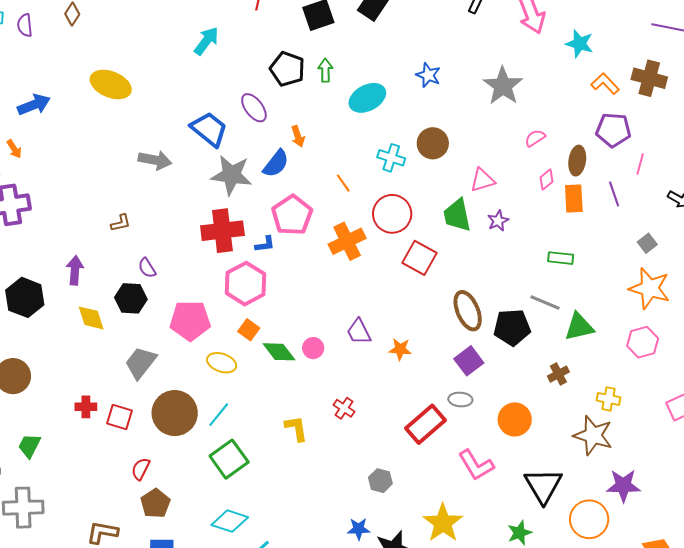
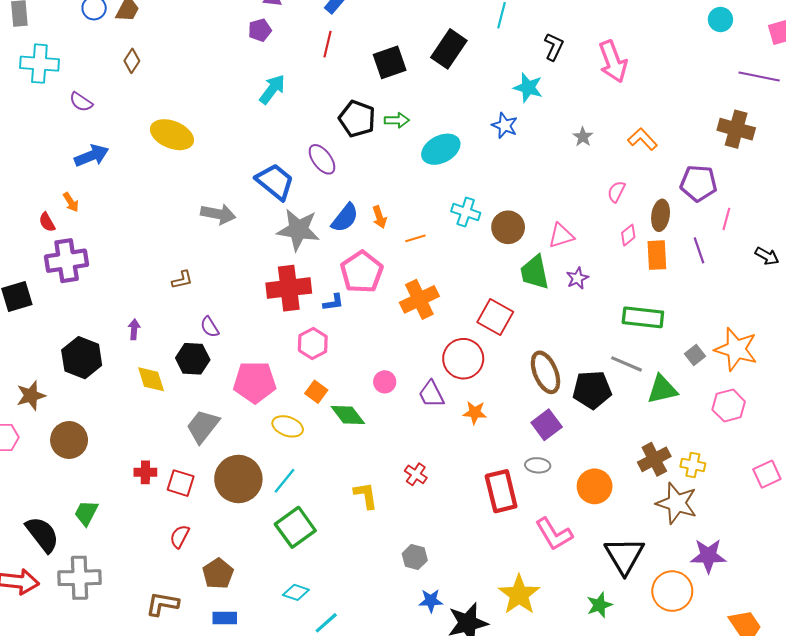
purple semicircle: (25, 25) -> (81, 102), moved, turned -50
cyan star: (580, 44) -> (528, 88), moved
green arrow: (325, 70) -> (397, 120), turned 90
orange L-shape: (605, 84) -> (642, 139), moved
gray star: (503, 86) -> (583, 137), size x0.5
orange arrow: (298, 136) -> (380, 217), moved
pink semicircle: (535, 138) -> (616, 192), turned -30
brown circle: (433, 143) -> (508, 227), moved
orange line: (343, 183) -> (415, 238), turned -72
red circle: (392, 214) -> (463, 359), moved
gray square: (647, 243) -> (695, 355), moved
green rectangle: (561, 258) -> (643, 317), size x1.5
purple arrow: (75, 270) -> (134, 329), size x0.7
pink hexagon: (245, 284) -> (313, 343), size x0.7
pink circle: (313, 348) -> (385, 382), moved
brown cross: (558, 374) -> (654, 459), moved, size x1.4
red rectangle: (425, 424) -> (501, 491), turned -63
red semicircle: (141, 469) -> (180, 536), moved
gray hexagon: (380, 481) -> (415, 557), moved
cyan diamond: (230, 521) -> (296, 592), size x0.7

